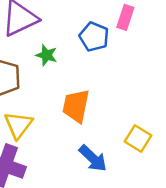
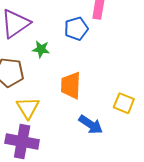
blue pentagon: (94, 37) -> (76, 29), turned -30

